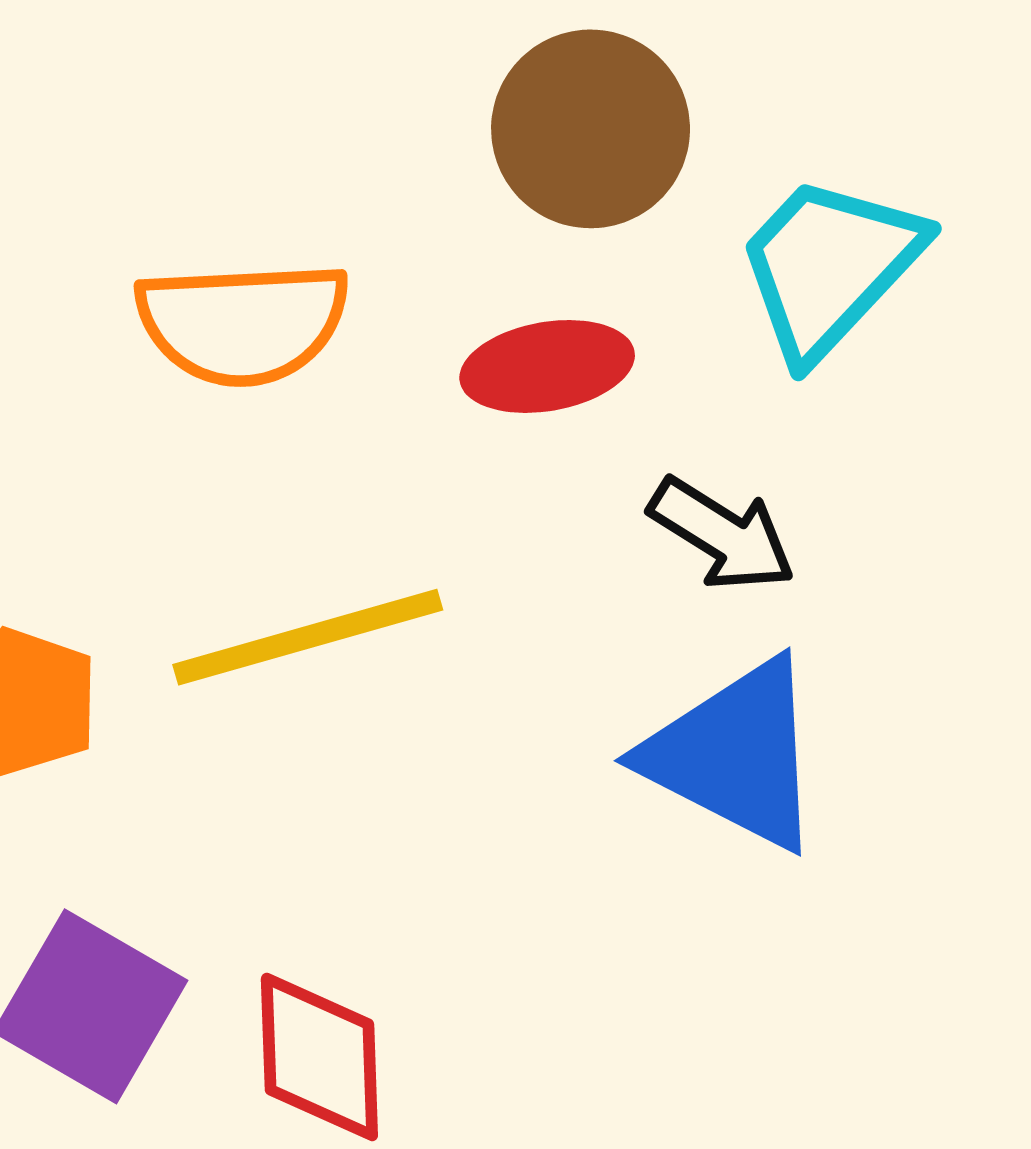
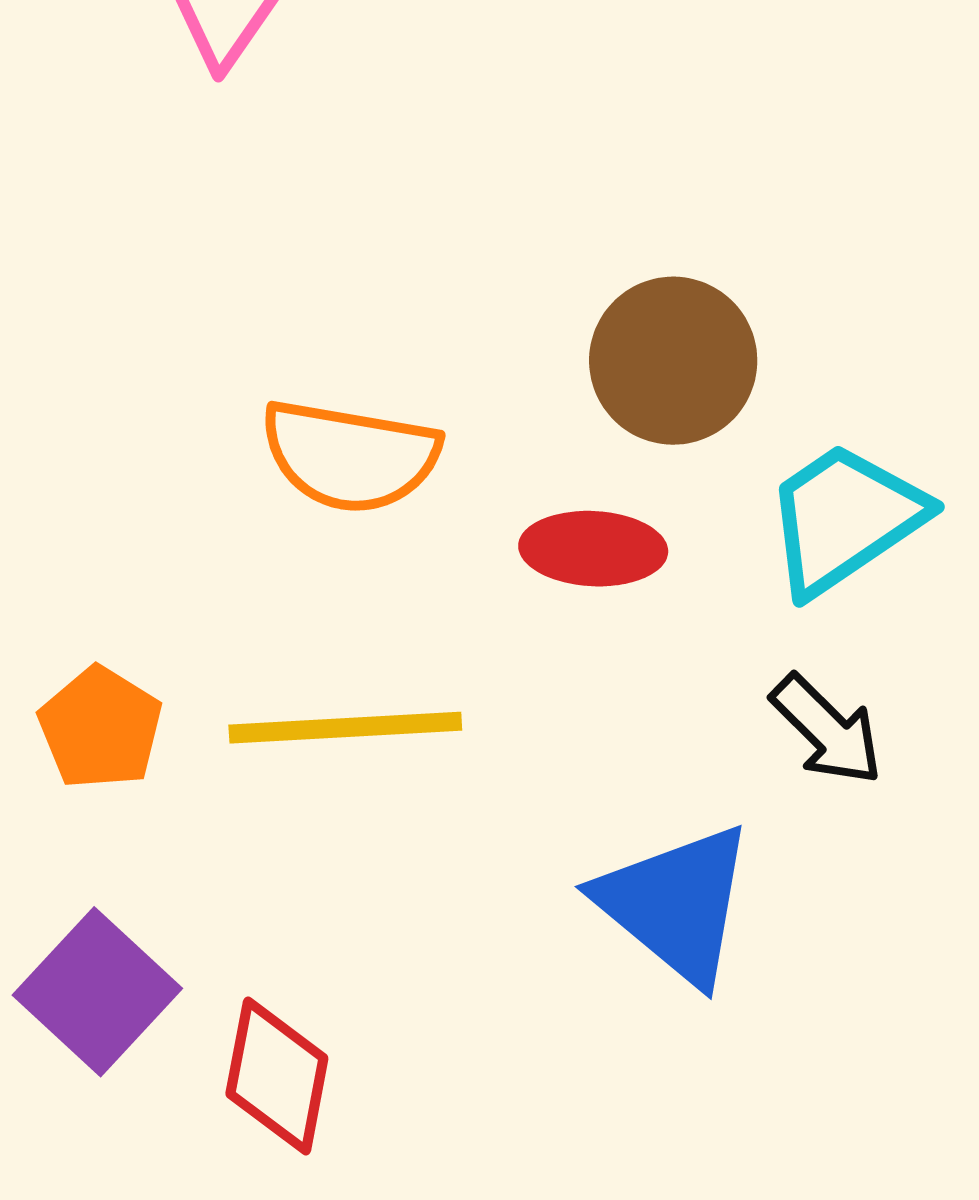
black arrow: (722, 534) -> (827, 730), moved

